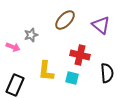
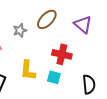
gray star: (31, 35) -> (20, 30), moved
black semicircle: (107, 73) -> (89, 84), moved

